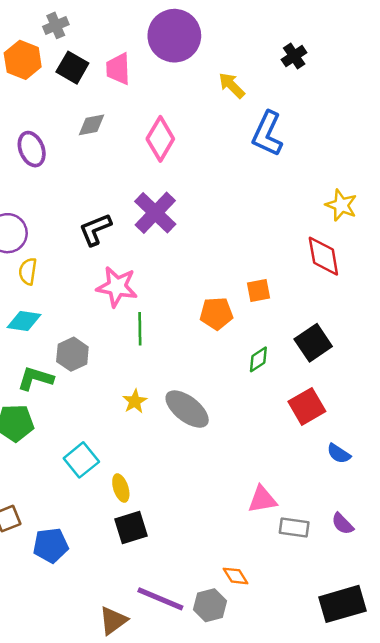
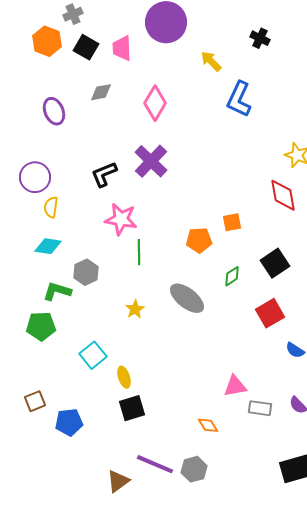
black cross: (294, 56) -> (260, 38), turned -30
gray ellipse: (187, 409) -> (187, 298), moved
orange diamond: (235, 576) -> (208, 425), moved

